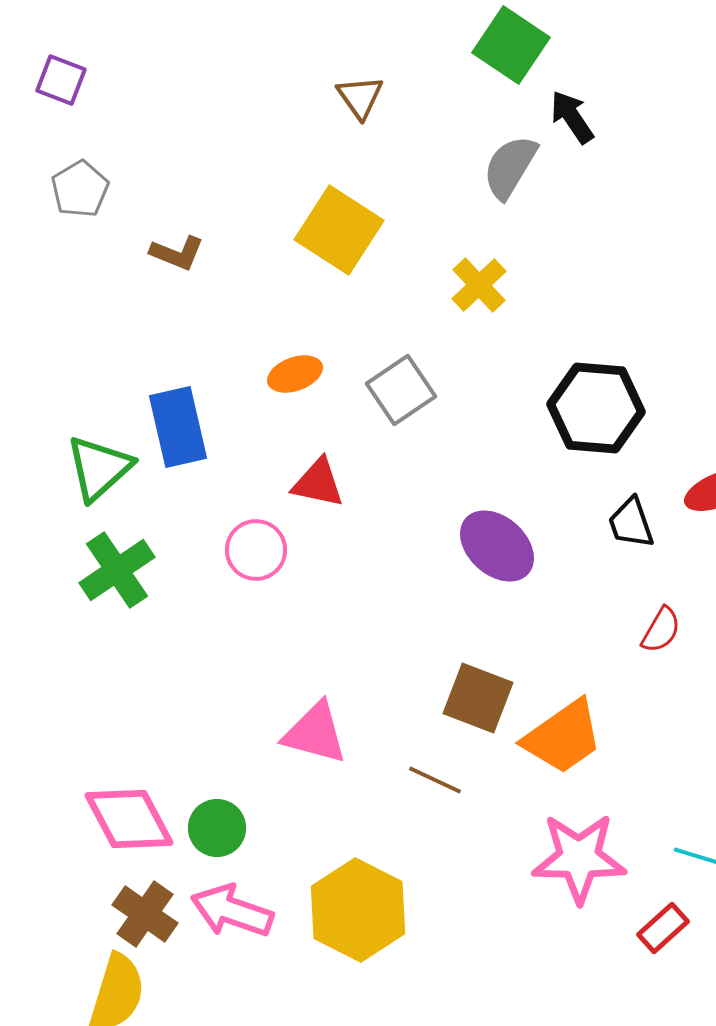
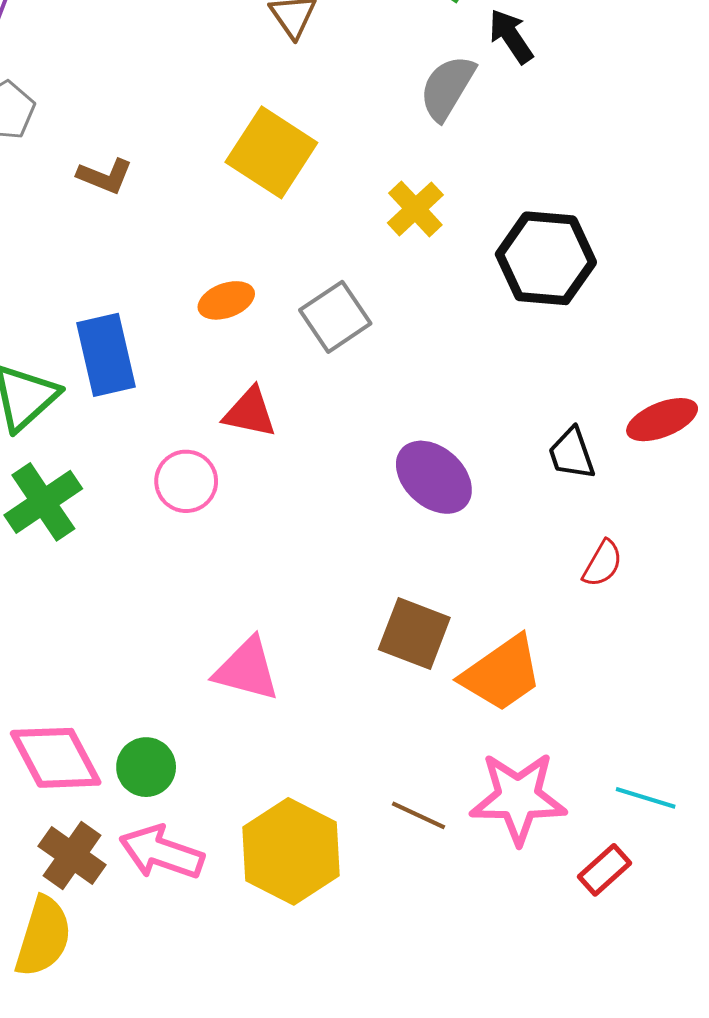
black hexagon: (596, 408) -> (546, 258), moved
brown line: (435, 780) -> (418, 815), moved

